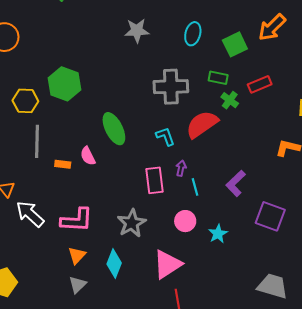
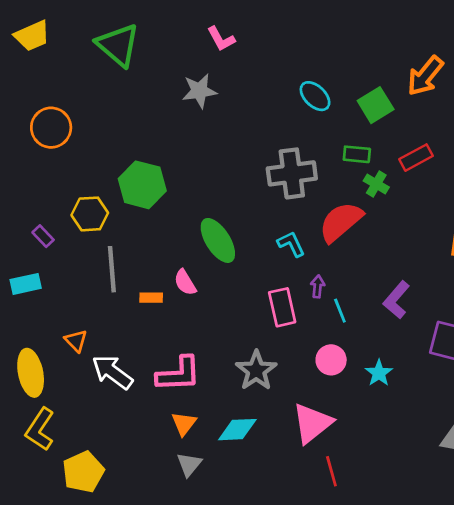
gray star: (137, 31) -> (199, 91), moved
cyan ellipse: (193, 34) -> (315, 96), turned -55
cyan diamond: (114, 263) -> (237, 430), turned 72

